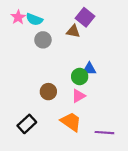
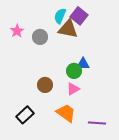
pink star: (18, 17) -> (17, 31), moved
cyan semicircle: (34, 19) -> (60, 16), moved, turned 91
brown triangle: (73, 31) -> (68, 29), size x1.5

